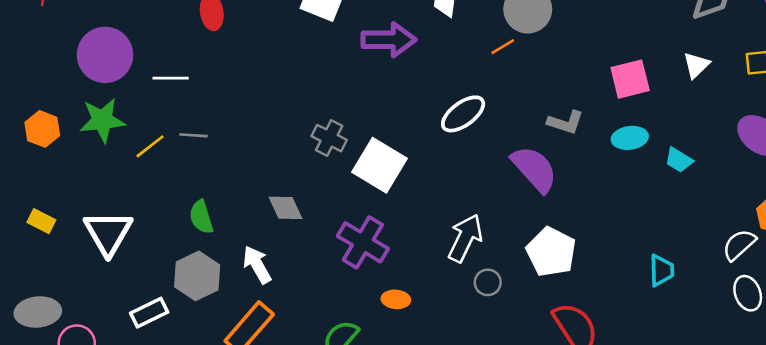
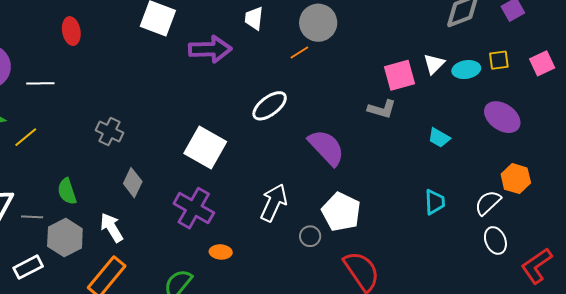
white triangle: (696, 65) -> (434, 64), moved
gray L-shape: (566, 122) -> (382, 109), moved
gray line: (193, 135) -> (32, 217), moved
gray cross: (329, 138) -> (110, 132), moved
cyan ellipse: (630, 138) -> (466, 70), moved
gray diamond: (286, 208) -> (133, 183), turned 52
cyan trapezoid: (662, 270) -> (435, 202), moved
gray circle: (488, 282) -> (310, 236), moved

